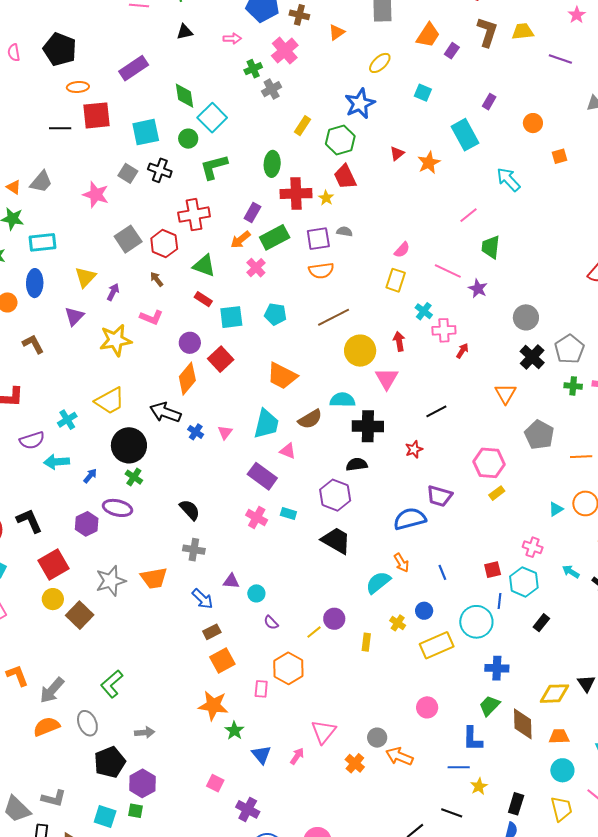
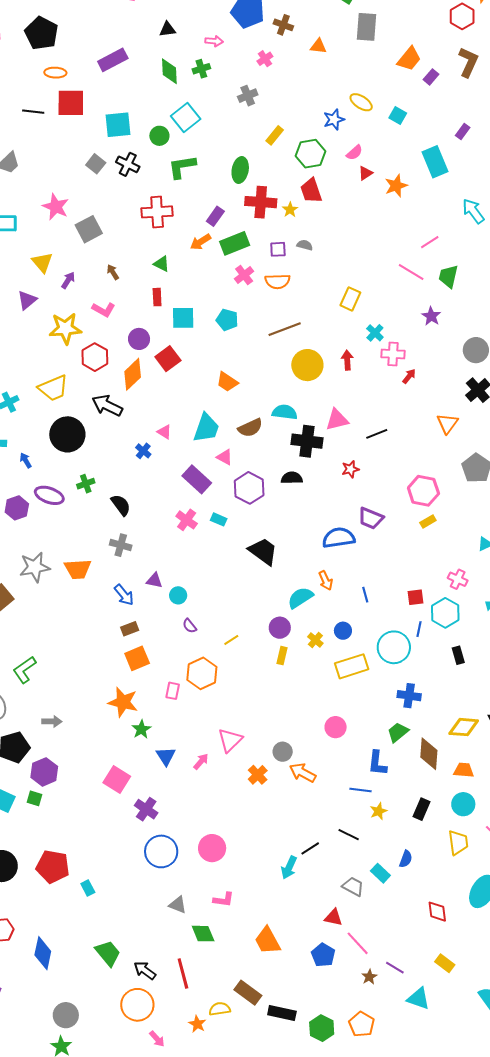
orange triangle: (337, 32) -> (318, 46), turned 36
pink cross: (285, 51) -> (265, 59), size x0.6
yellow ellipse: (380, 63) -> (361, 102), moved, turned 70
green cross: (253, 69) -> (201, 69), moved
green diamond: (185, 96) -> (169, 71), moved
blue star: (360, 104) -> (334, 120), size x0.7
pink star: (96, 195) -> (56, 207), moved
purple square: (318, 239) -> (278, 249), size x0.7
red hexagon: (164, 244) -> (95, 357), moved
pink semicircle: (402, 250) -> (354, 153), moved
green triangle: (204, 266) -> (161, 264), size x0.7
pink cross: (256, 268) -> (244, 275), moved
pink line: (448, 271) -> (411, 272), moved
yellow triangle: (85, 277) -> (42, 262), turned -30
red rectangle: (203, 299) -> (157, 297), turned 48
orange trapezoid: (282, 376) -> (227, 382), size x0.7
pink triangle: (387, 379) -> (337, 420), moved, turned 40
blue cross: (196, 432) -> (143, 451), moved
pink triangle: (225, 432) -> (164, 432), turned -42
blue arrow: (90, 476) -> (26, 460), turned -77
green cross: (134, 477) -> (86, 484), moved, turned 30
purple hexagon: (335, 495) -> (249, 488), moved
purple circle: (334, 619) -> (280, 628), moved
black rectangle: (541, 623) -> (458, 655), turned -60
pink square: (215, 783) -> (117, 780), size x1.5
black rectangle: (516, 804) -> (421, 809), moved

